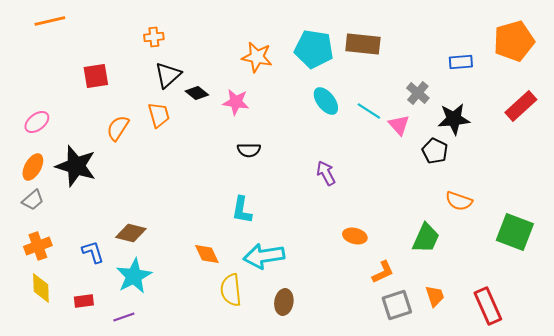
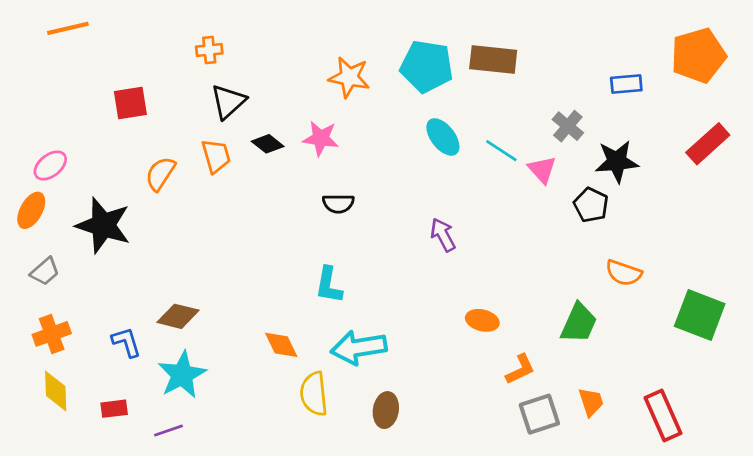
black diamond: (197, 93) -> (268, 144), moved
orange ellipse: (33, 167) -> (31, 210), moved

